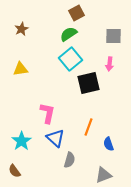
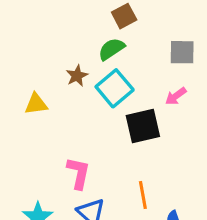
brown star: (22, 29) -> (77, 76), moved
pink arrow: (110, 64) -> (176, 96), turned 48
orange line: (88, 127) -> (143, 195), turned -30

